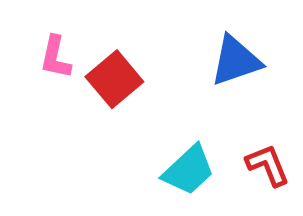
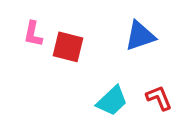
red square: (114, 79) -> (68, 47), turned -36

